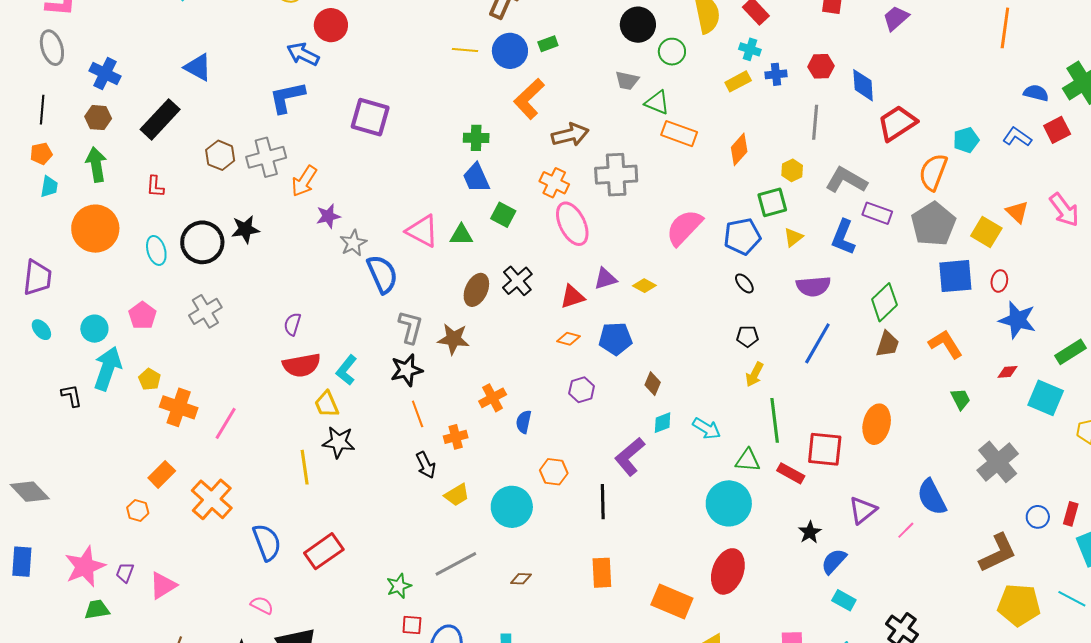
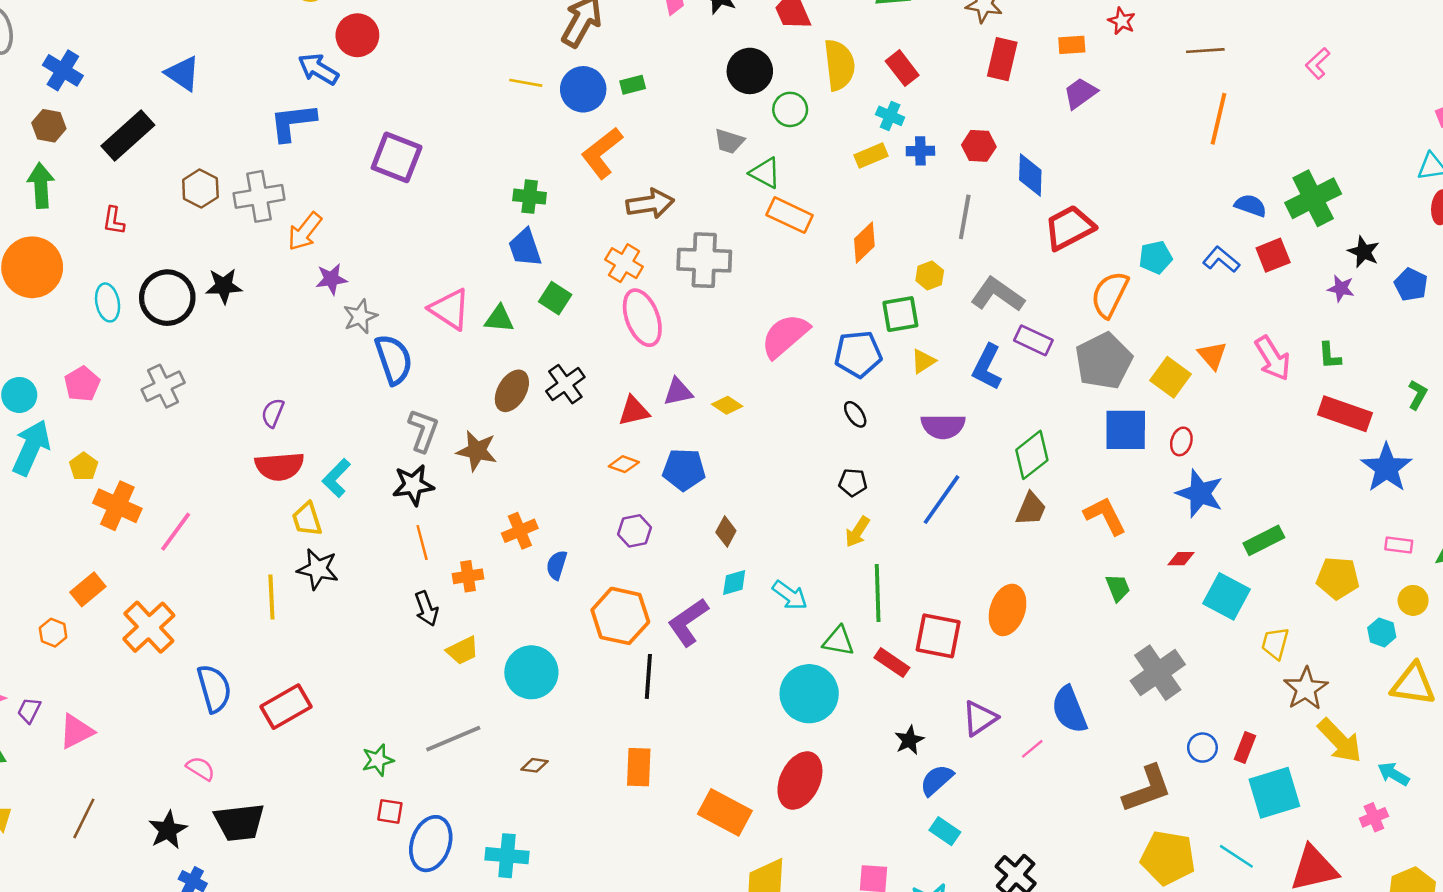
orange hexagon: (554, 472) -> (620, 616), moved, size x1.6

